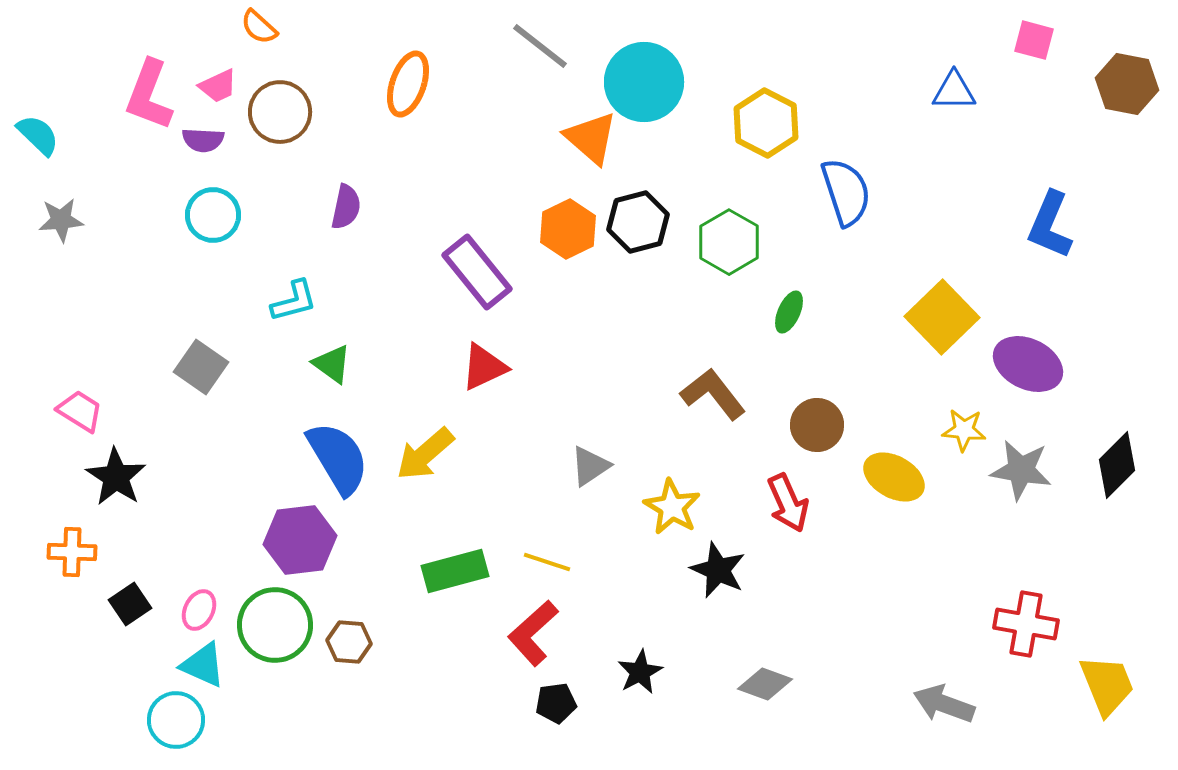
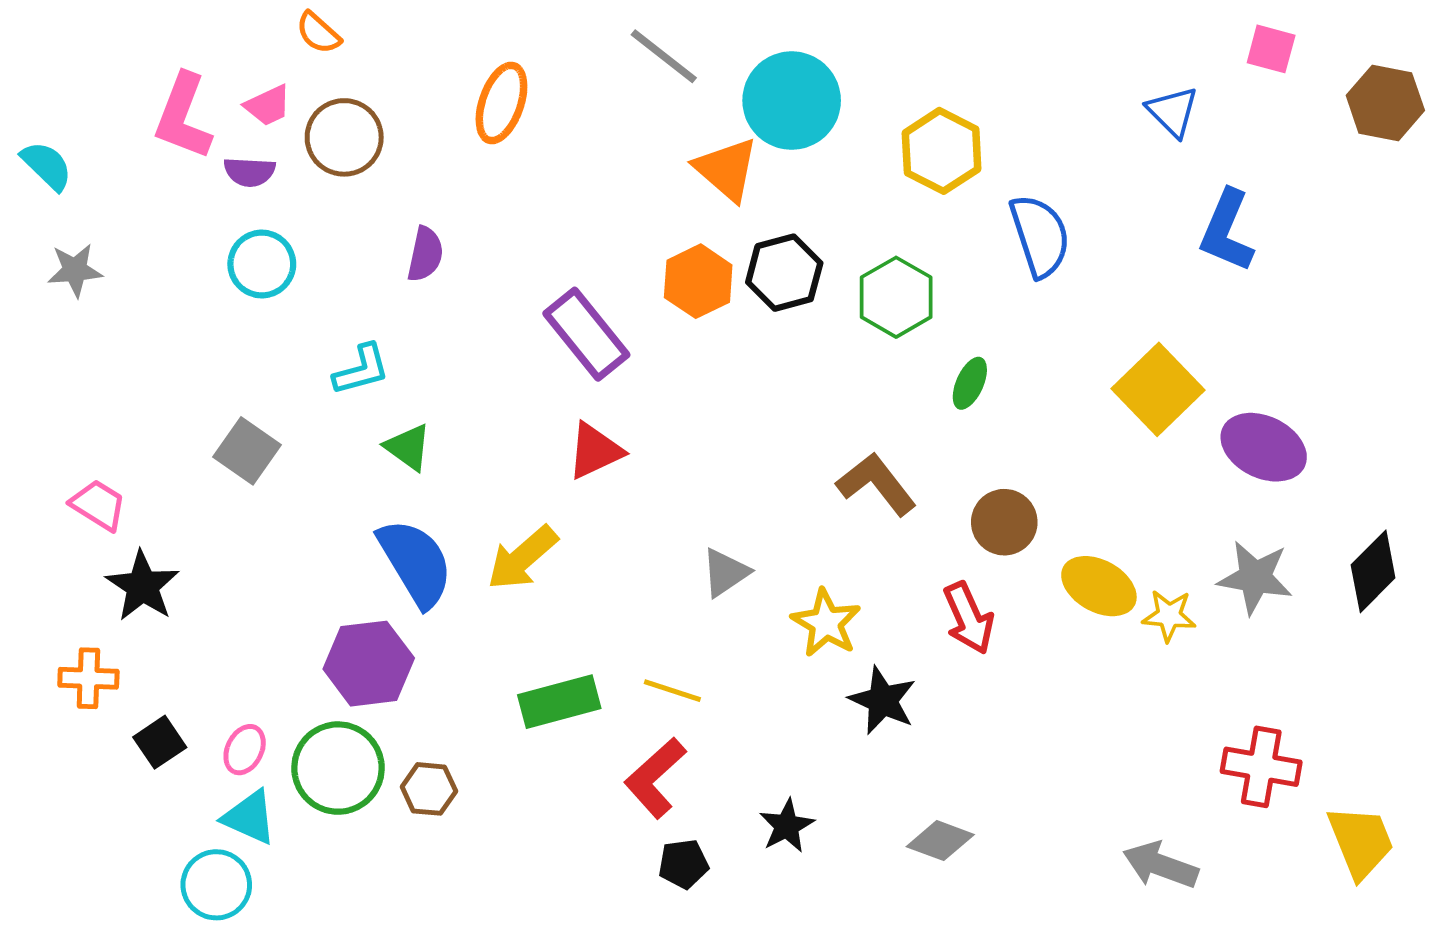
blue triangle: (954, 91) -> (1173, 112), turned 45
blue L-shape: (1050, 225) -> (1227, 231), moved
yellow star: (964, 430) -> (1169, 616), moved

